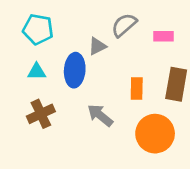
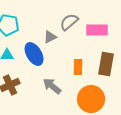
pink rectangle: (164, 36) -> (97, 30), size x1.5
blue ellipse: (75, 70) -> (34, 54), turned -35

